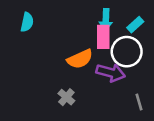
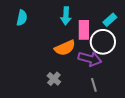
cyan arrow: (106, 20) -> (66, 16), moved
gray line: (139, 102) -> (94, 85), moved

